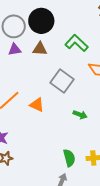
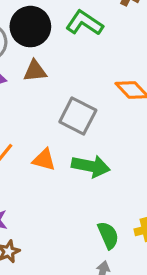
green L-shape: (76, 43) -> (84, 23), moved
green arrow: (80, 115) -> (91, 166), moved, size x1.6

